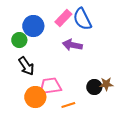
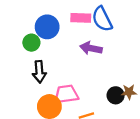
pink rectangle: (63, 18) -> (81, 18), turned 48
black arrow: (26, 66) -> (39, 72), turned 30

